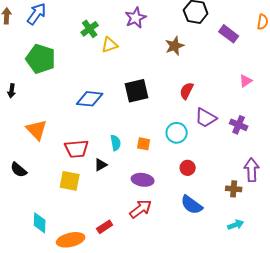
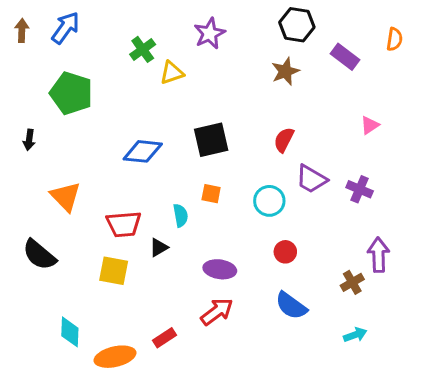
brown star: (175, 46) -> (285, 71), moved
orange square: (144, 144) -> (211, 194), moved
black semicircle: (19, 170) -> (39, 255), size x1.4
brown cross: (234, 189) -> (352, 282), turned -35

